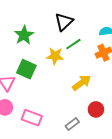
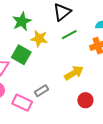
yellow star: (55, 56) -> (39, 39), moved
gray rectangle: (72, 124) -> (41, 91), moved

